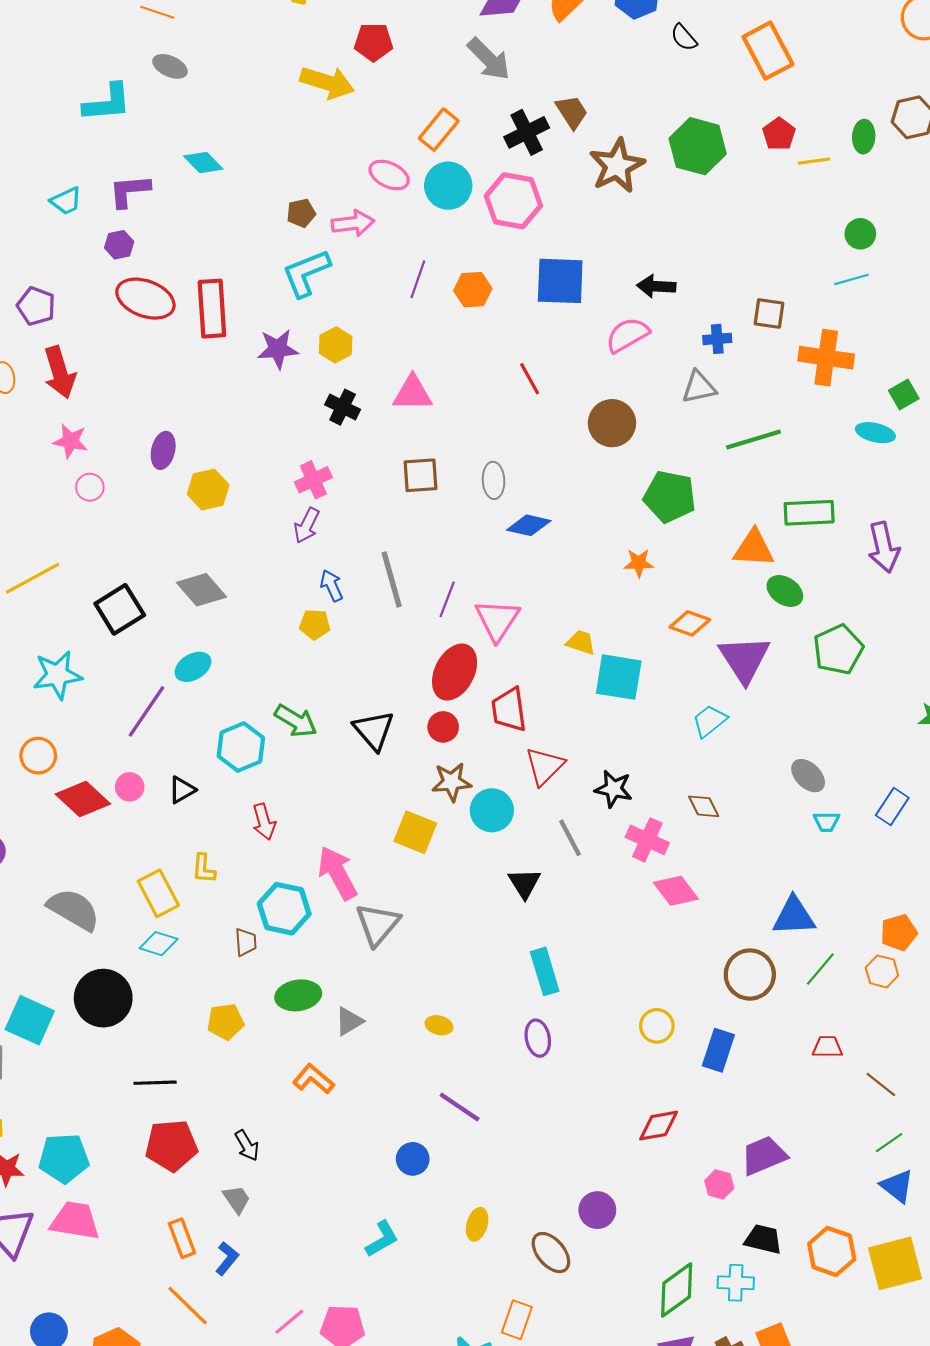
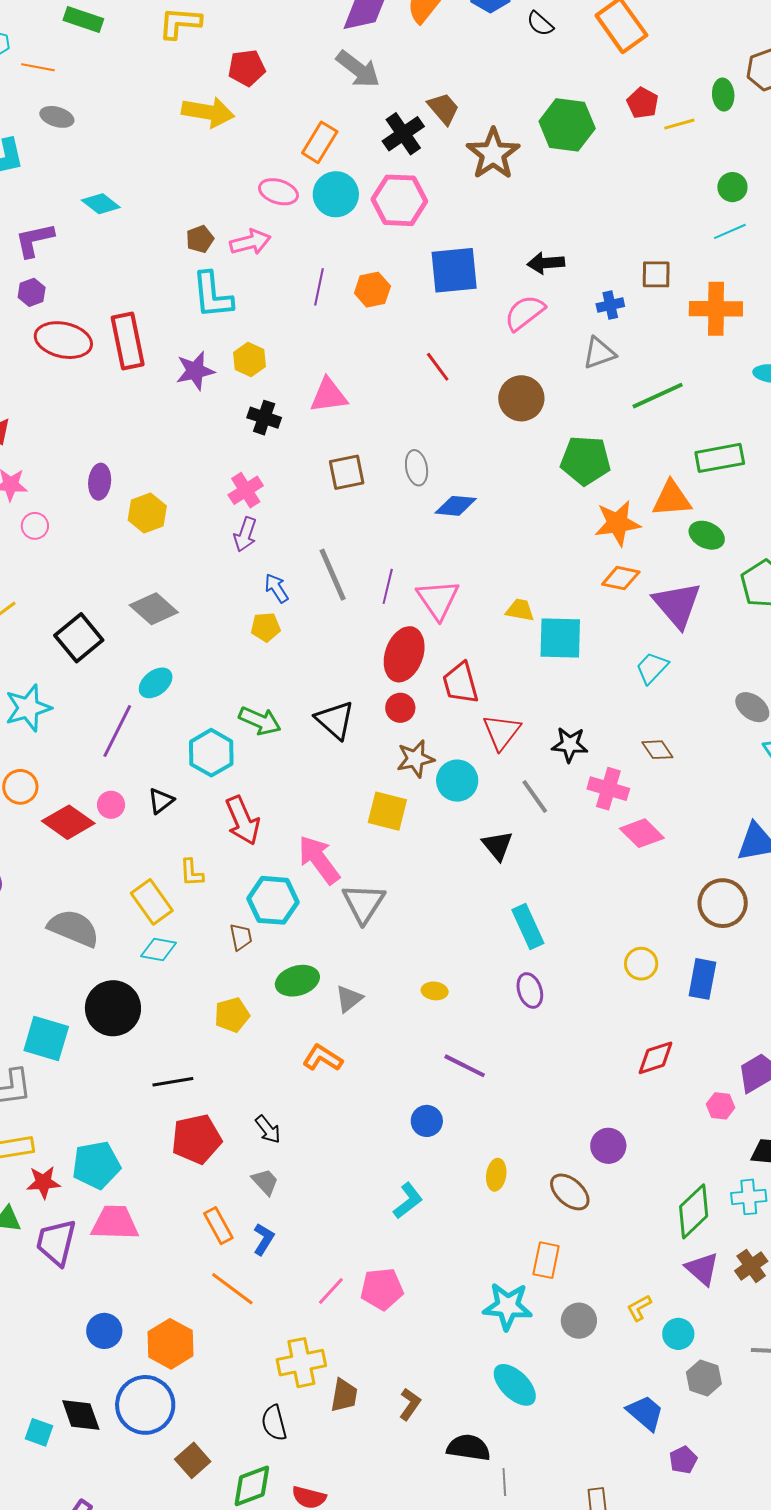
cyan L-shape: (306, 273) -> (212, 295), turned -66
orange star: (639, 563) -> (617, 523), moved, size x1.6
red arrow: (264, 822) -> (243, 820), size x1.4

